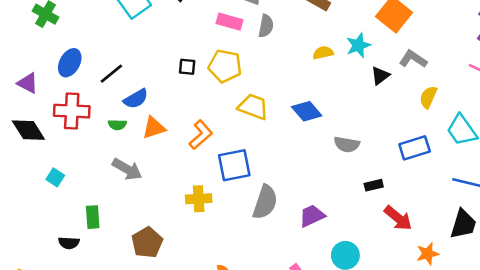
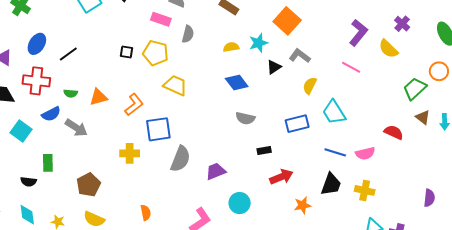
gray semicircle: (266, 26) -> (188, 34), moved
blue semicircle: (136, 99) -> (51, 114), moved
blue diamond: (307, 111) -> (237, 83), moved
cyan square: (55, 177) -> (21, 131), size x1.5
red arrow: (398, 218) -> (281, 177), turned -65

